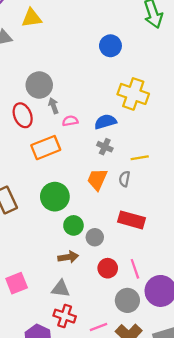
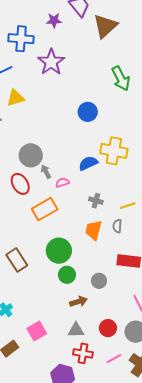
blue semicircle: (105, 122) -> (88, 163), moved
green circle: (73, 225) -> (67, 275), moved
red circle: (108, 268) -> (108, 328), moved

